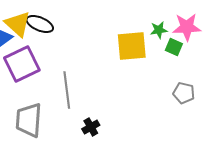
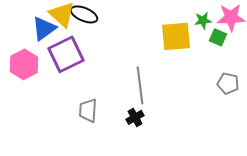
gray line: (67, 90) -> (140, 85), moved
gray trapezoid: (29, 120) -> (88, 110), moved, size x0.7

